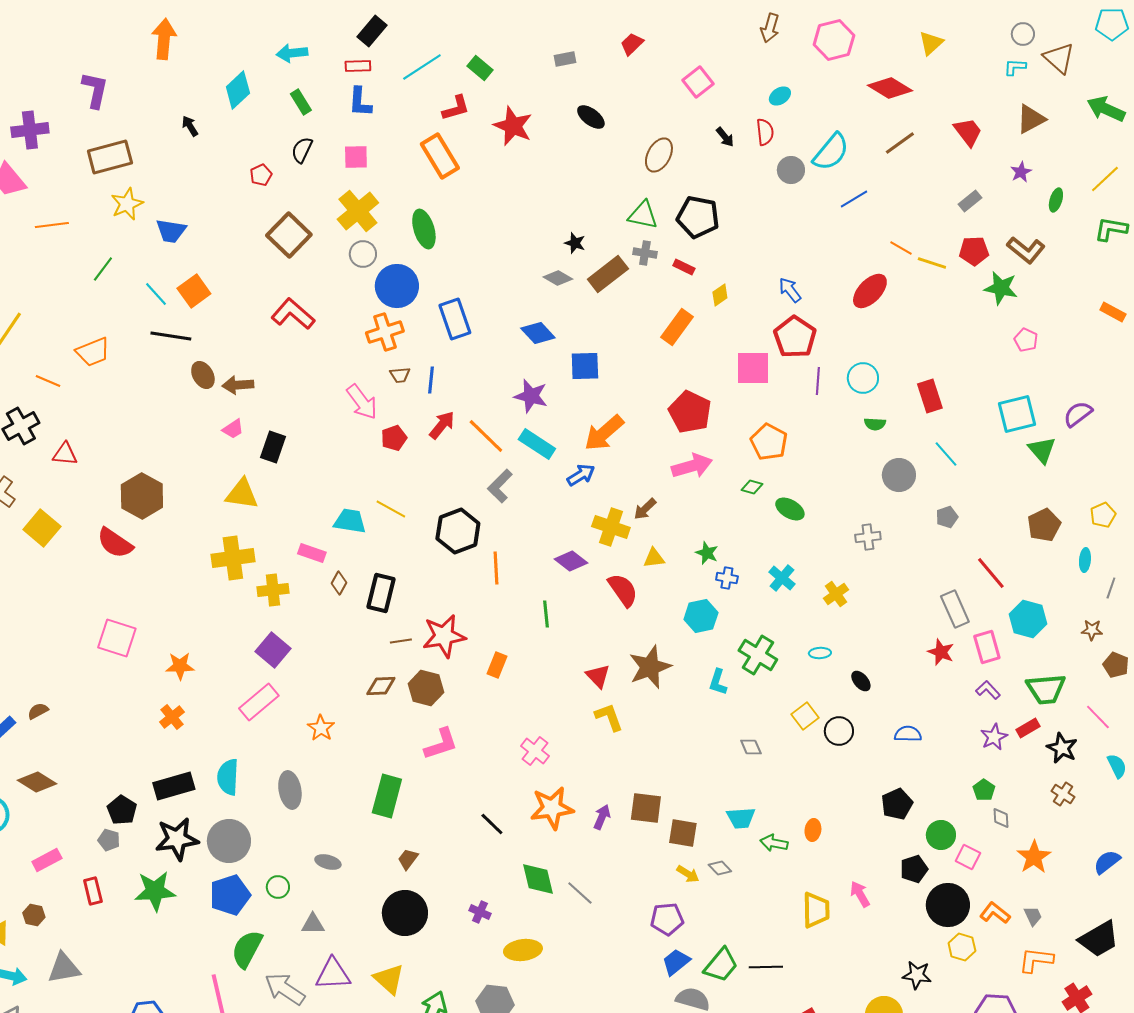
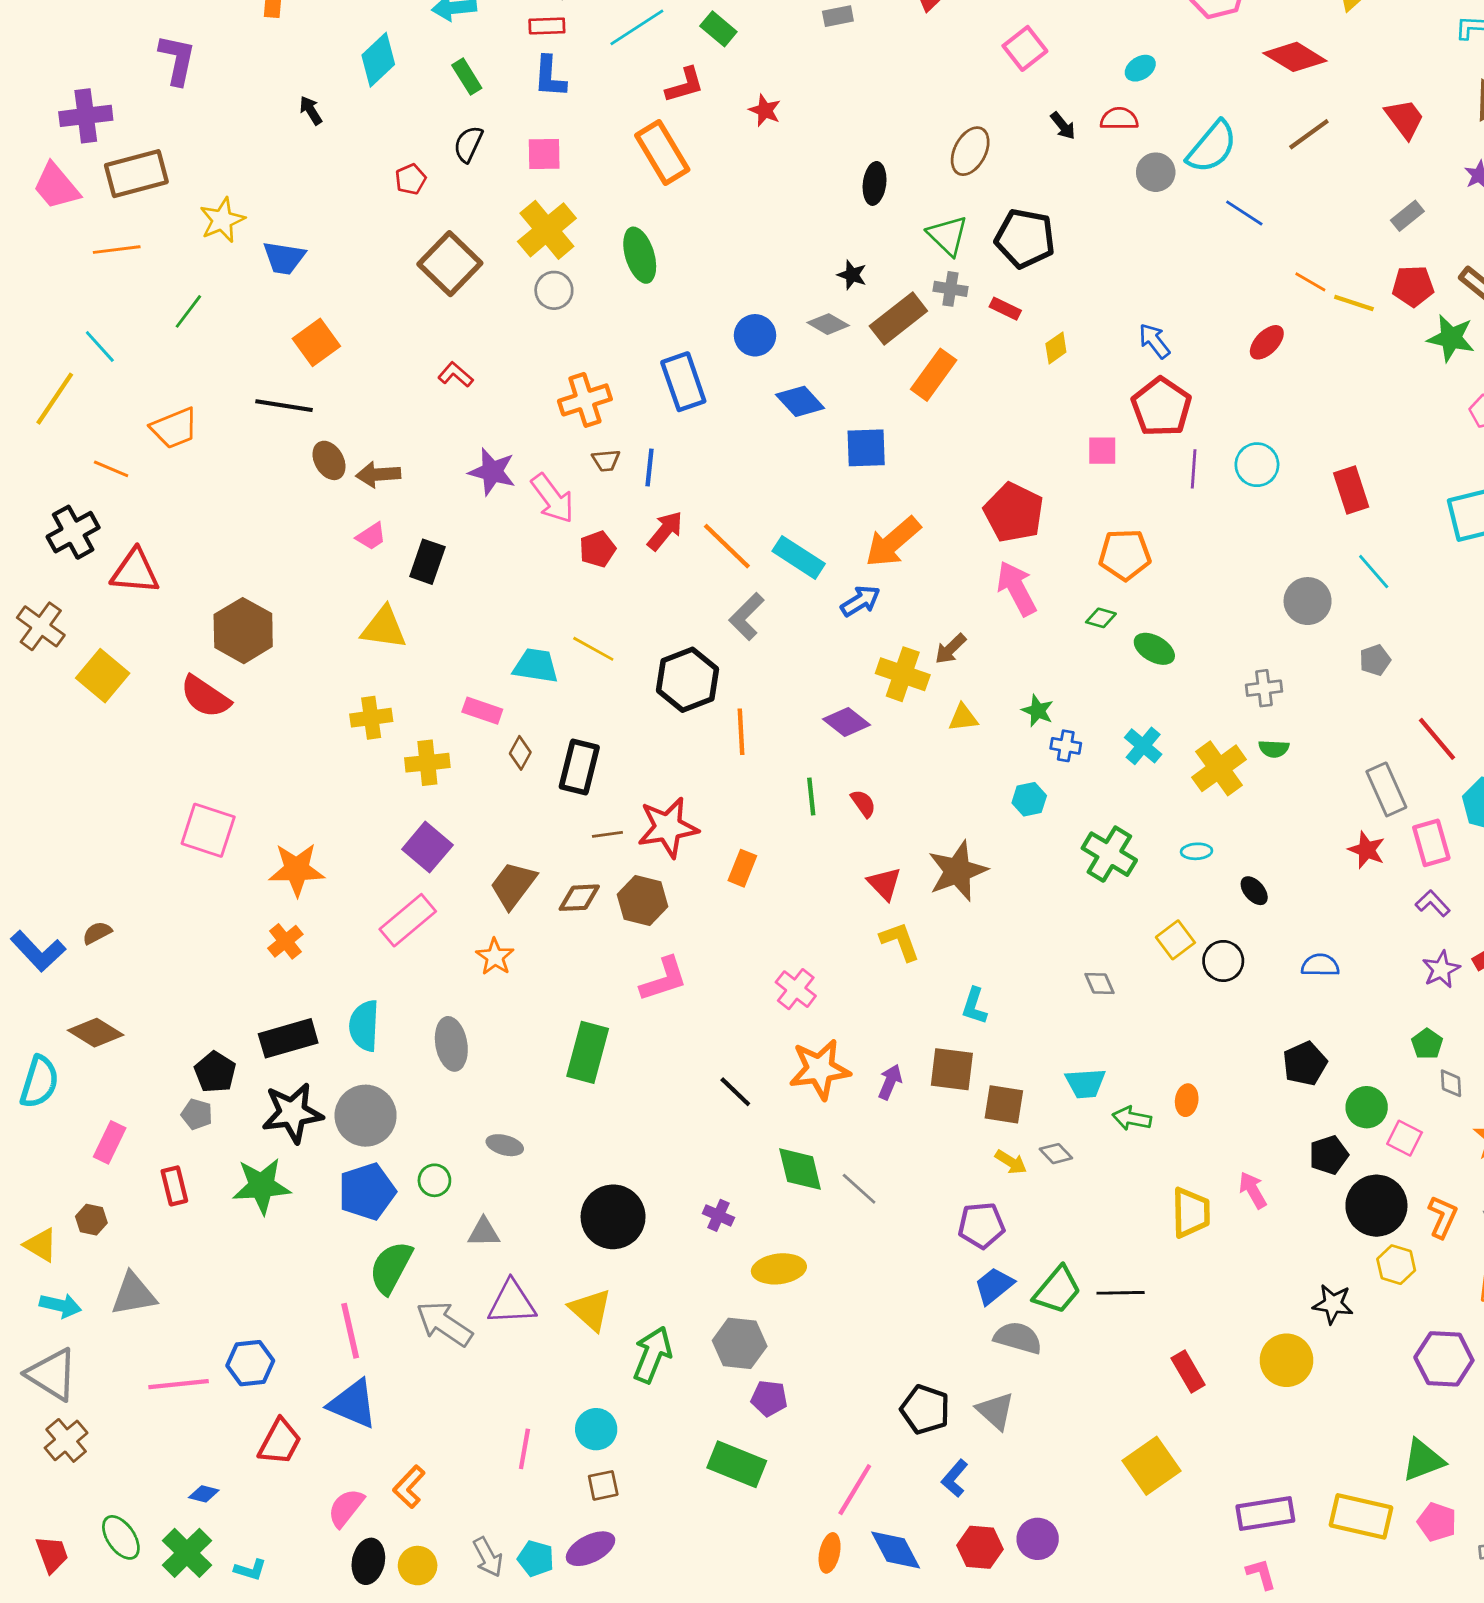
black ellipse: (591, 117) -> (875, 183), moved, turned 60
red star: (513, 126) -> (765, 110), size x0.6
red semicircle: (765, 132) -> (1119, 119), turned -84
brown rectangle: (110, 157) -> (136, 174), moved
blue line: (854, 199) -> (1244, 213), turned 64
green triangle: (643, 215) -> (948, 235), turned 32
blue circle: (397, 286) -> (755, 335), moved, size x0.7
red ellipse: (870, 291) -> (1267, 342), size x0.7
cyan line: (156, 294) -> (100, 347), moved
red L-shape: (293, 314) -> (456, 375), size x0.6
orange rectangle: (677, 327) -> (934, 375), moved
pink square: (753, 368) -> (1102, 451), size x0.6
purple star: (531, 396) -> (492, 472), moved
green semicircle: (875, 424) -> (1274, 749), moved
orange pentagon: (769, 442) -> (1125, 555), turned -30
red triangle: (65, 454) -> (135, 572), size x1.4
pink arrow: (692, 466) -> (1017, 588), turned -102
yellow cross: (233, 558) -> (371, 718), size x0.7
red semicircle: (623, 590) -> (863, 803), moved, size x0.6
yellow cross: (836, 594) -> (1219, 768), size x1.5
cyan hexagon: (701, 616) -> (1029, 799), size x0.7
orange star: (180, 666) -> (297, 870), size x1.4
cyan L-shape: (718, 682) -> (974, 1006), moved
brown trapezoid: (408, 859) -> (513, 885), moved, size x1.6
pink rectangle: (47, 860) -> (110, 1142), turned -36
orange L-shape: (995, 913) -> (1443, 1217), turned 76

